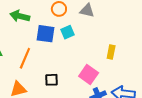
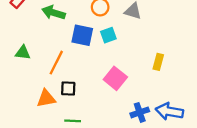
pink square: (89, 75) -> (115, 78), moved
black square: (52, 80) -> (68, 89), moved

